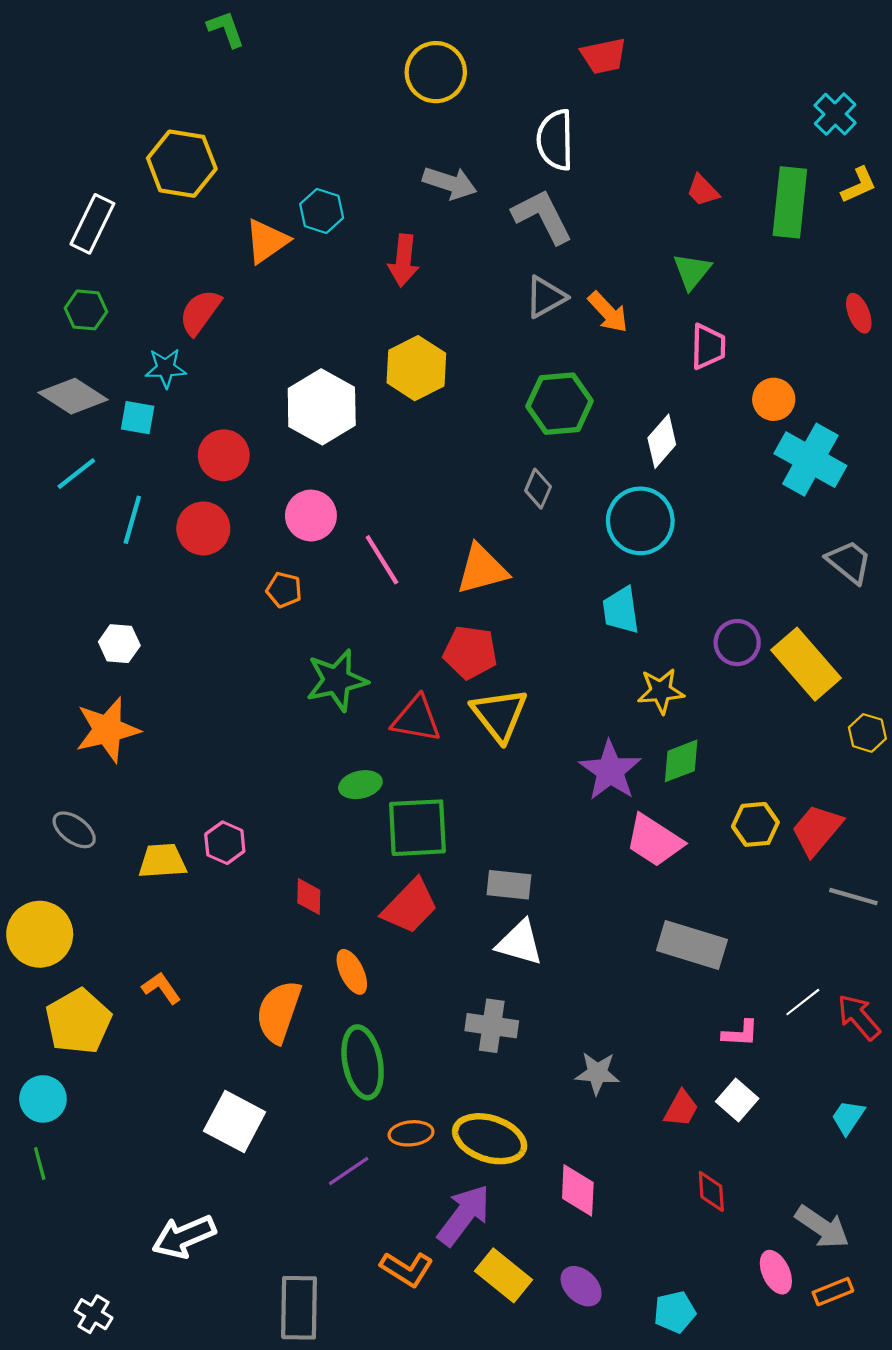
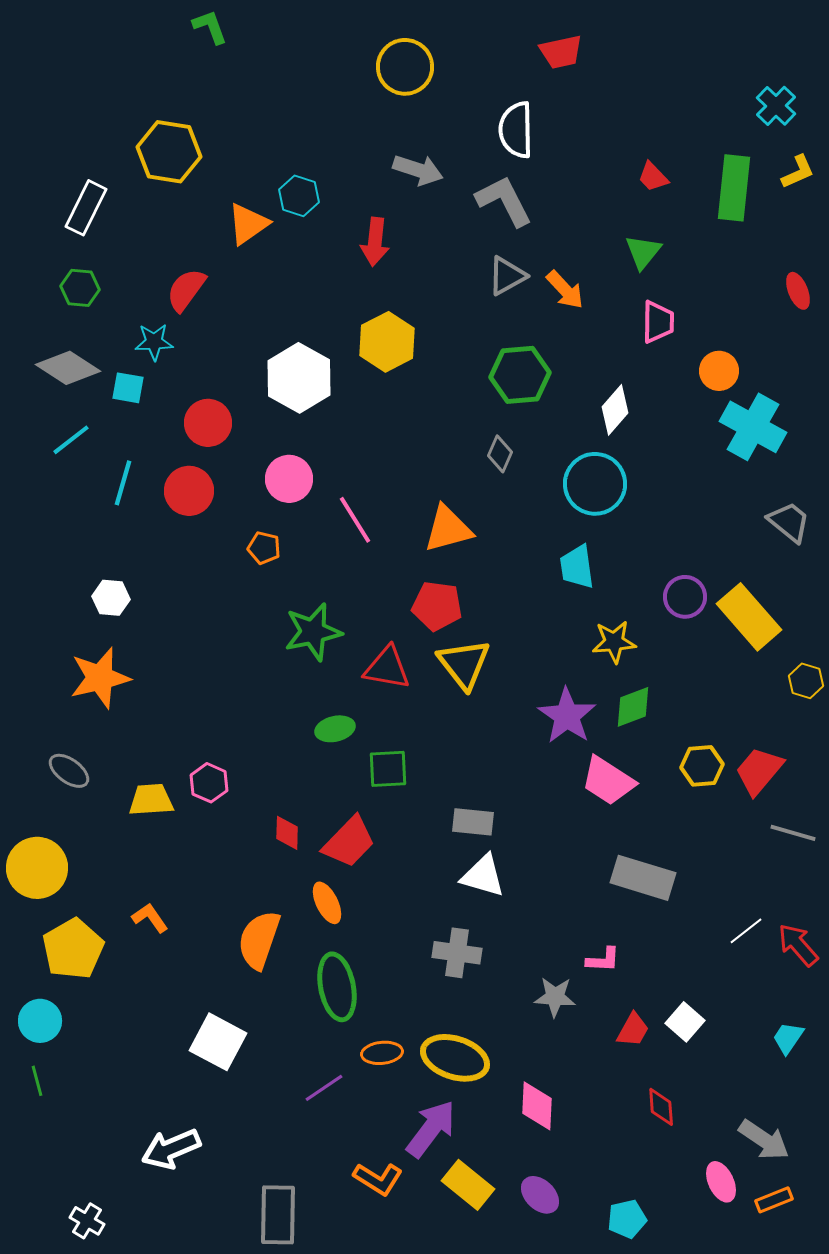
green square: (417, 828) -> (388, 769), size x0.7
red trapezoid: (410, 906) -> (349, 842), moved
pink L-shape: (740, 1033) -> (603, 960), moved

